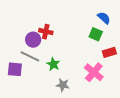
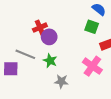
red cross: (46, 32) -> (40, 28), turned -32
purple circle: (33, 40) -> (49, 37), moved

